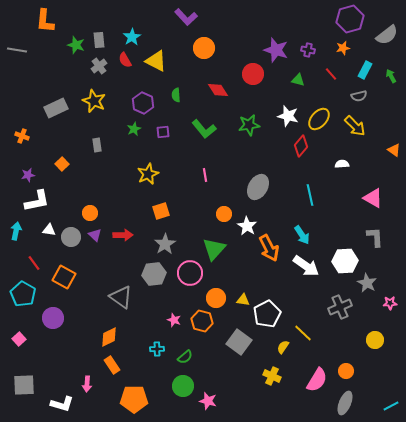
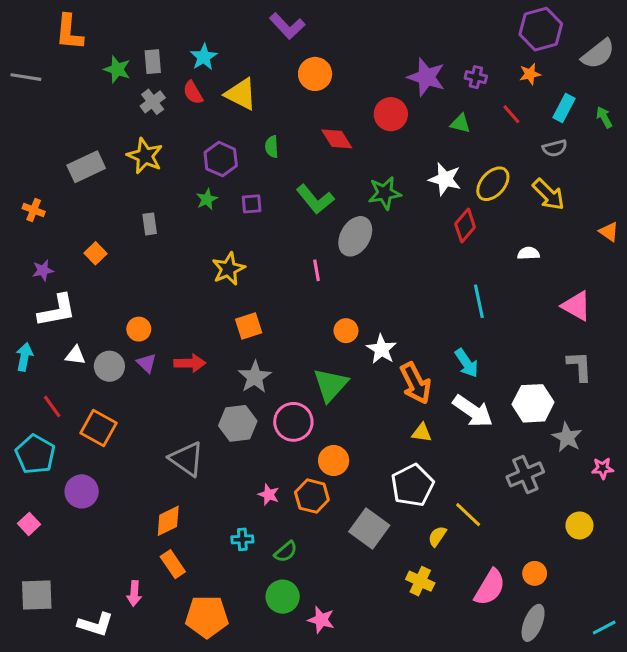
gray ellipse: (258, 187) -> (355, 236), moved
yellow triangle: (243, 300) -> (422, 433), moved

